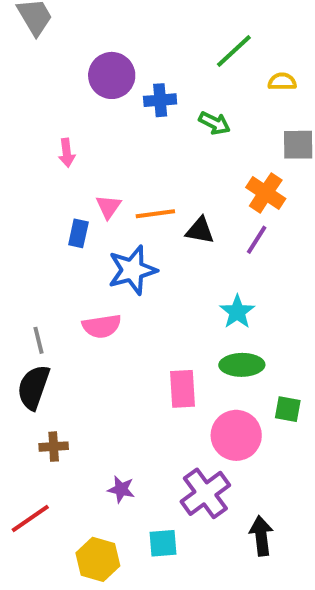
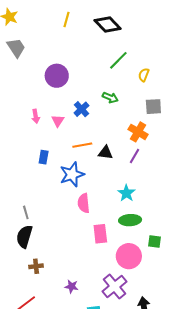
yellow semicircle: (282, 82) -> (144, 75), turned -64
blue cross: (160, 100) -> (81, 109), moved, turned -35
pink triangle: (108, 207) -> (58, 121), moved
pink semicircle: (102, 326) -> (84, 203), moved, turned 96

